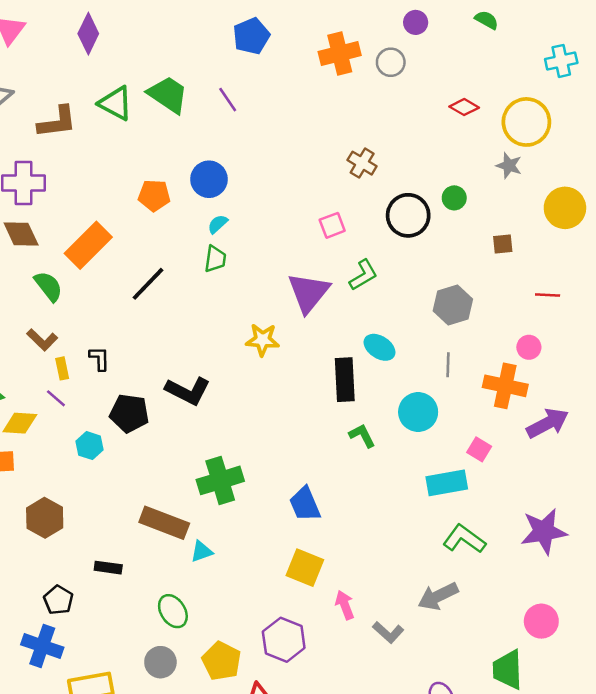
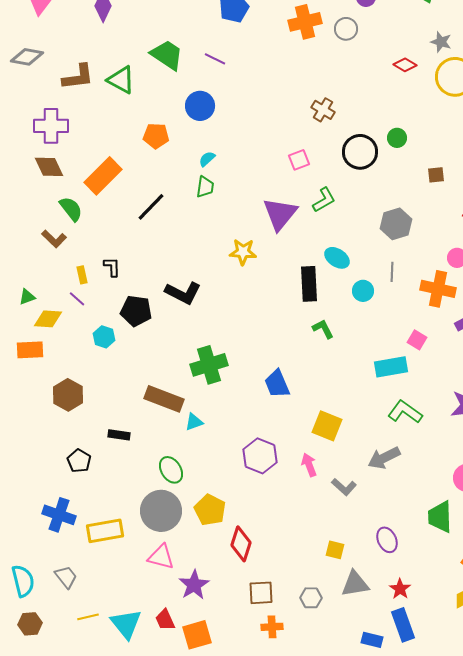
purple line: (228, 100) -> (215, 59), turned -30
green triangle: (116, 103) -> (121, 80), moved
gray star: (509, 166) -> (441, 42), moved
blue circle: (209, 179) -> (200, 106), moved
brown L-shape: (42, 340) -> (54, 239), moved
cyan circle: (418, 412) -> (363, 291), moved, size x0.7
yellow square: (305, 568) -> (327, 426), moved
purple hexagon: (284, 640) -> (260, 456), moved
blue cross: (42, 646) -> (59, 515), moved
gray circle: (160, 662) -> (161, 511), size x1.6

